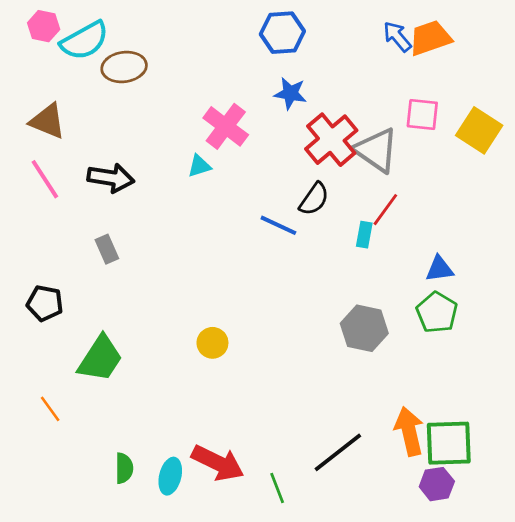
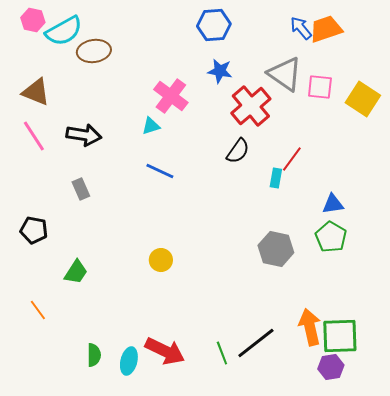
gray triangle: (376, 150) -> (285, 74), moved
blue line: (278, 225) -> (160, 171), moved
green trapezoid: (100, 359) -> (76, 272), size x0.7
green line: (277, 488) -> (222, 353), moved

